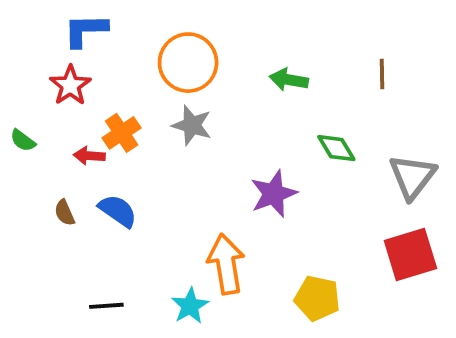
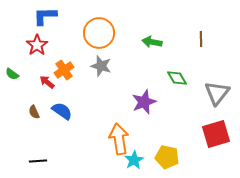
red arrow: (89, 156) -> (47, 82), turned 35
black line: (106, 306) -> (38, 161), moved
cyan star: (190, 306) -> (134, 160), moved

